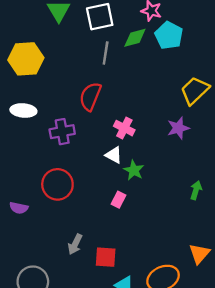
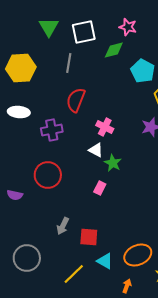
cyan pentagon: (169, 35) -> (143, 71), moved
gray line: (106, 53) -> (69, 63), moved

